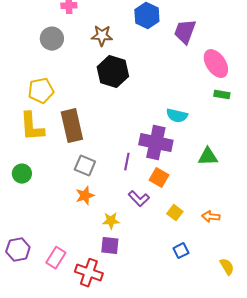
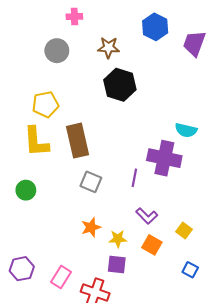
orange square: (159, 178) -> (152, 245), moved
orange star: (85, 196) -> (91, 227), moved
blue square: (181, 251) -> (190, 270), turned -35

